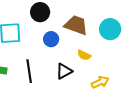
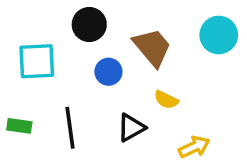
brown trapezoid: (76, 25) -> (152, 47), turned 30
cyan circle: (110, 29) -> (219, 35), moved

